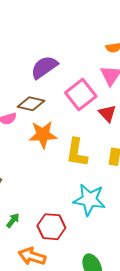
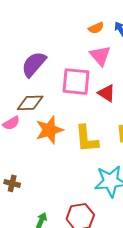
pink square: (81, 95) -> (76, 82), turned -32

